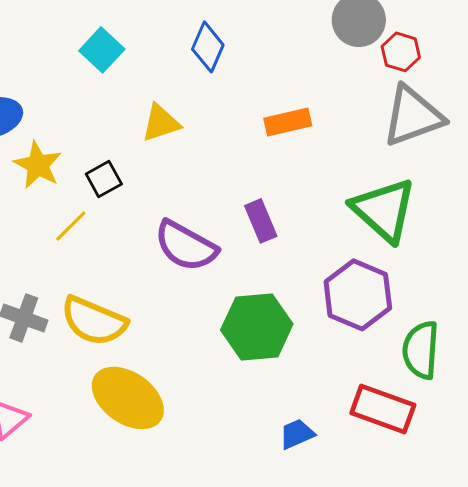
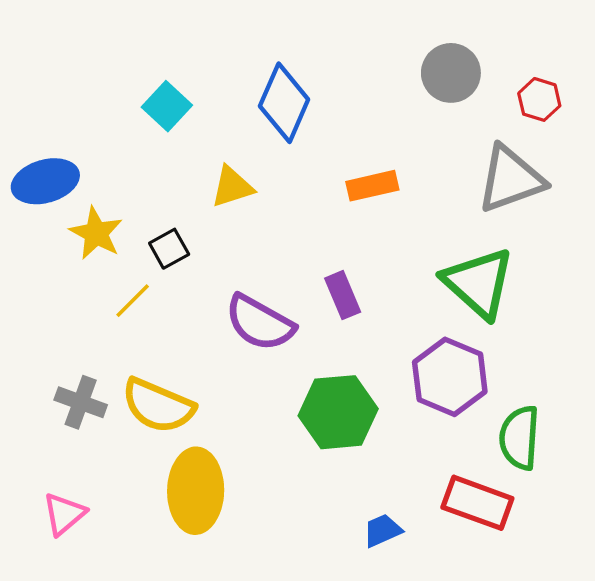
blue diamond: (208, 47) -> (284, 103), size x1.4
red hexagon: (401, 52) -> (539, 99), moved
yellow ellipse: (128, 398) -> (196, 491), turned 56

